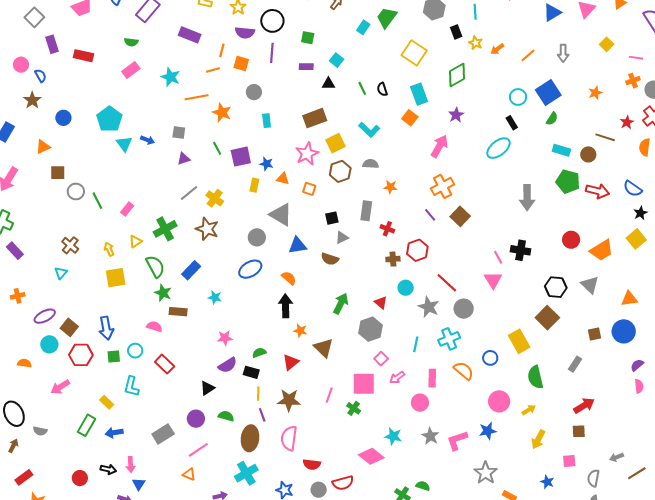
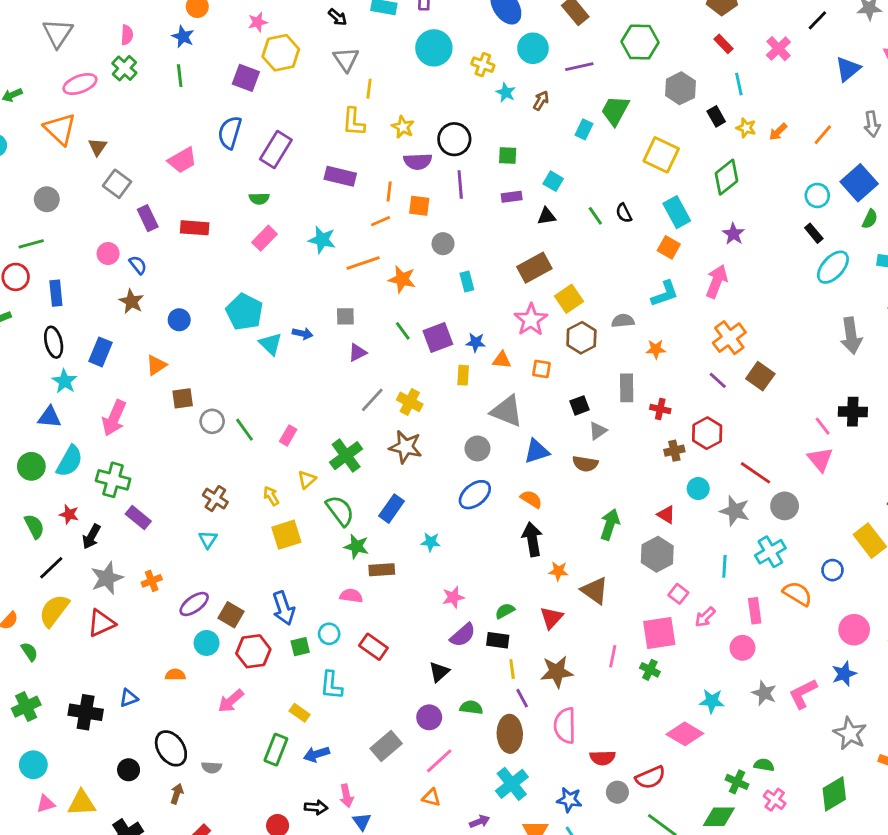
cyan L-shape: (369, 130) -> (665, 294), moved, turned -55
cyan ellipse: (498, 148) -> (833, 267), moved

